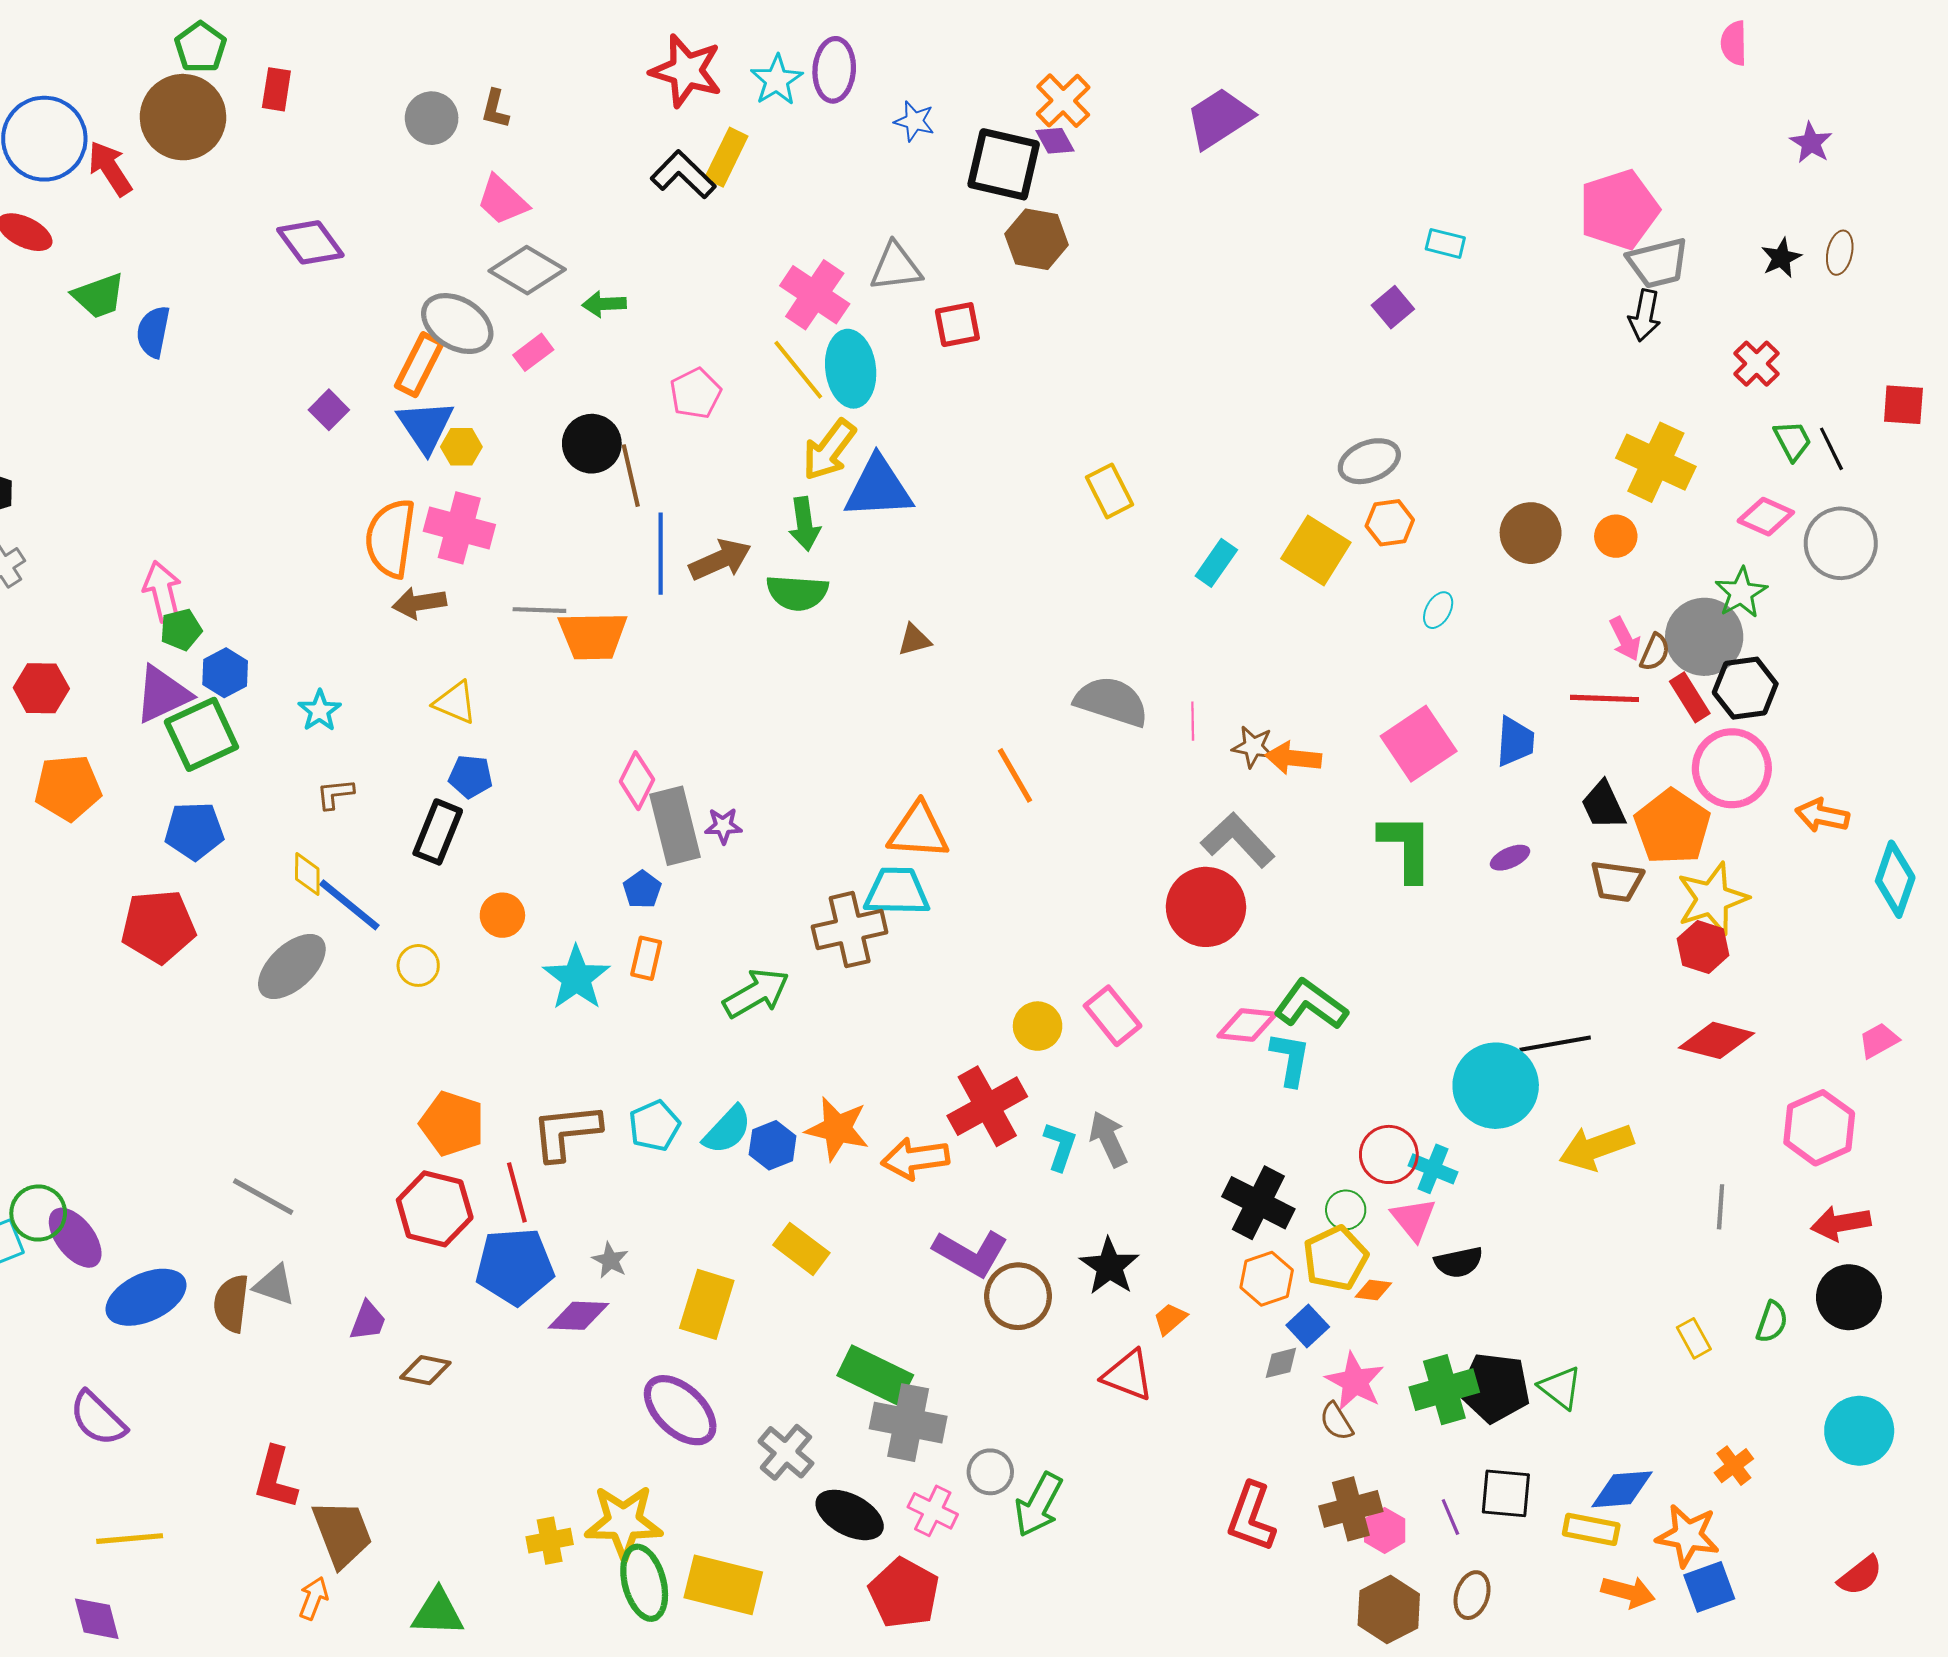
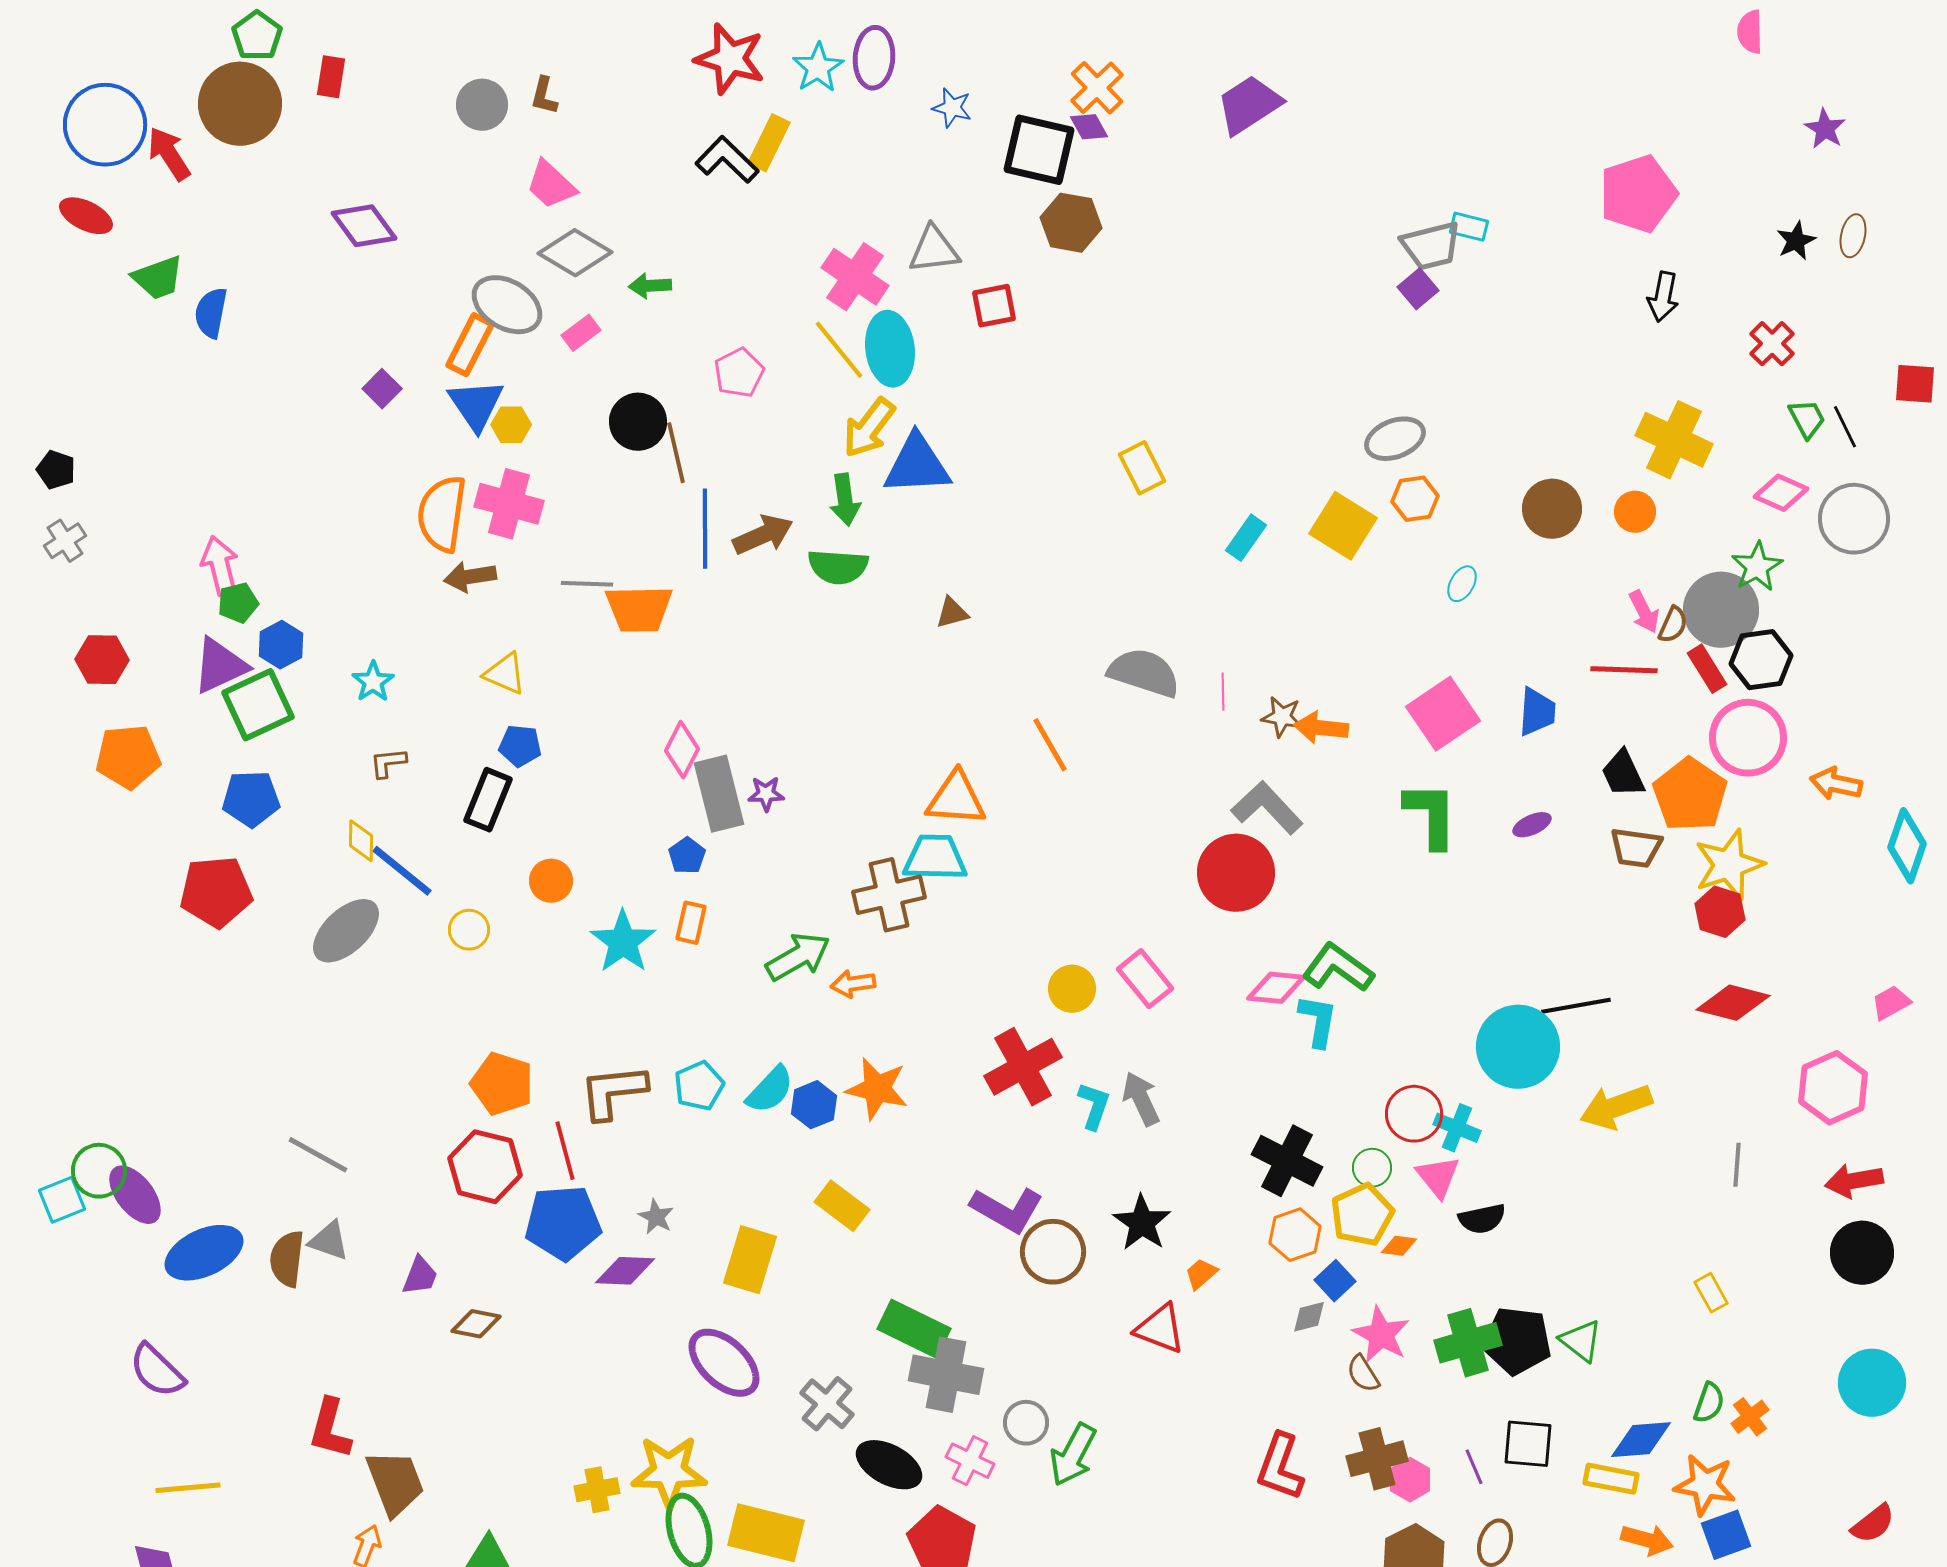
gray trapezoid: (1658, 263) -> (1431, 246), moved
orange arrow: (915, 1159) -> (853, 984), moved, size x0.7
green semicircle: (1772, 1322) -> (1709, 1403), moved

